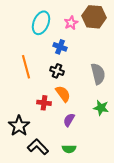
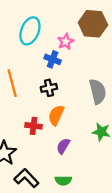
pink star: (71, 23) -> (66, 42), moved
black cross: (57, 71) -> (49, 88), turned -32
orange semicircle: (63, 94) -> (56, 115), turned -120

